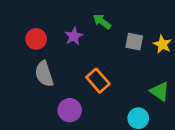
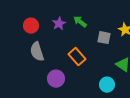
green arrow: (102, 21) -> (80, 22), moved
gray square: (134, 42) -> (104, 38), moved

